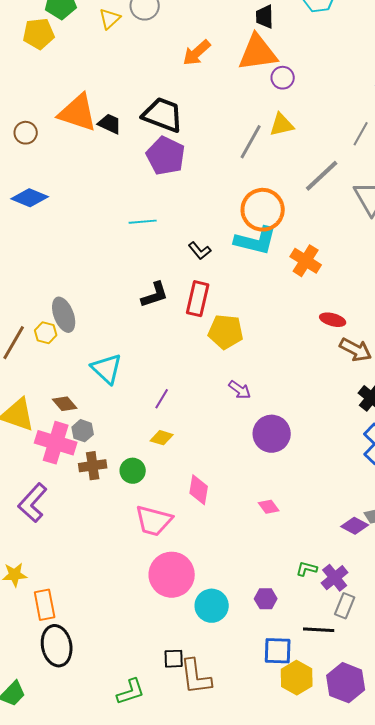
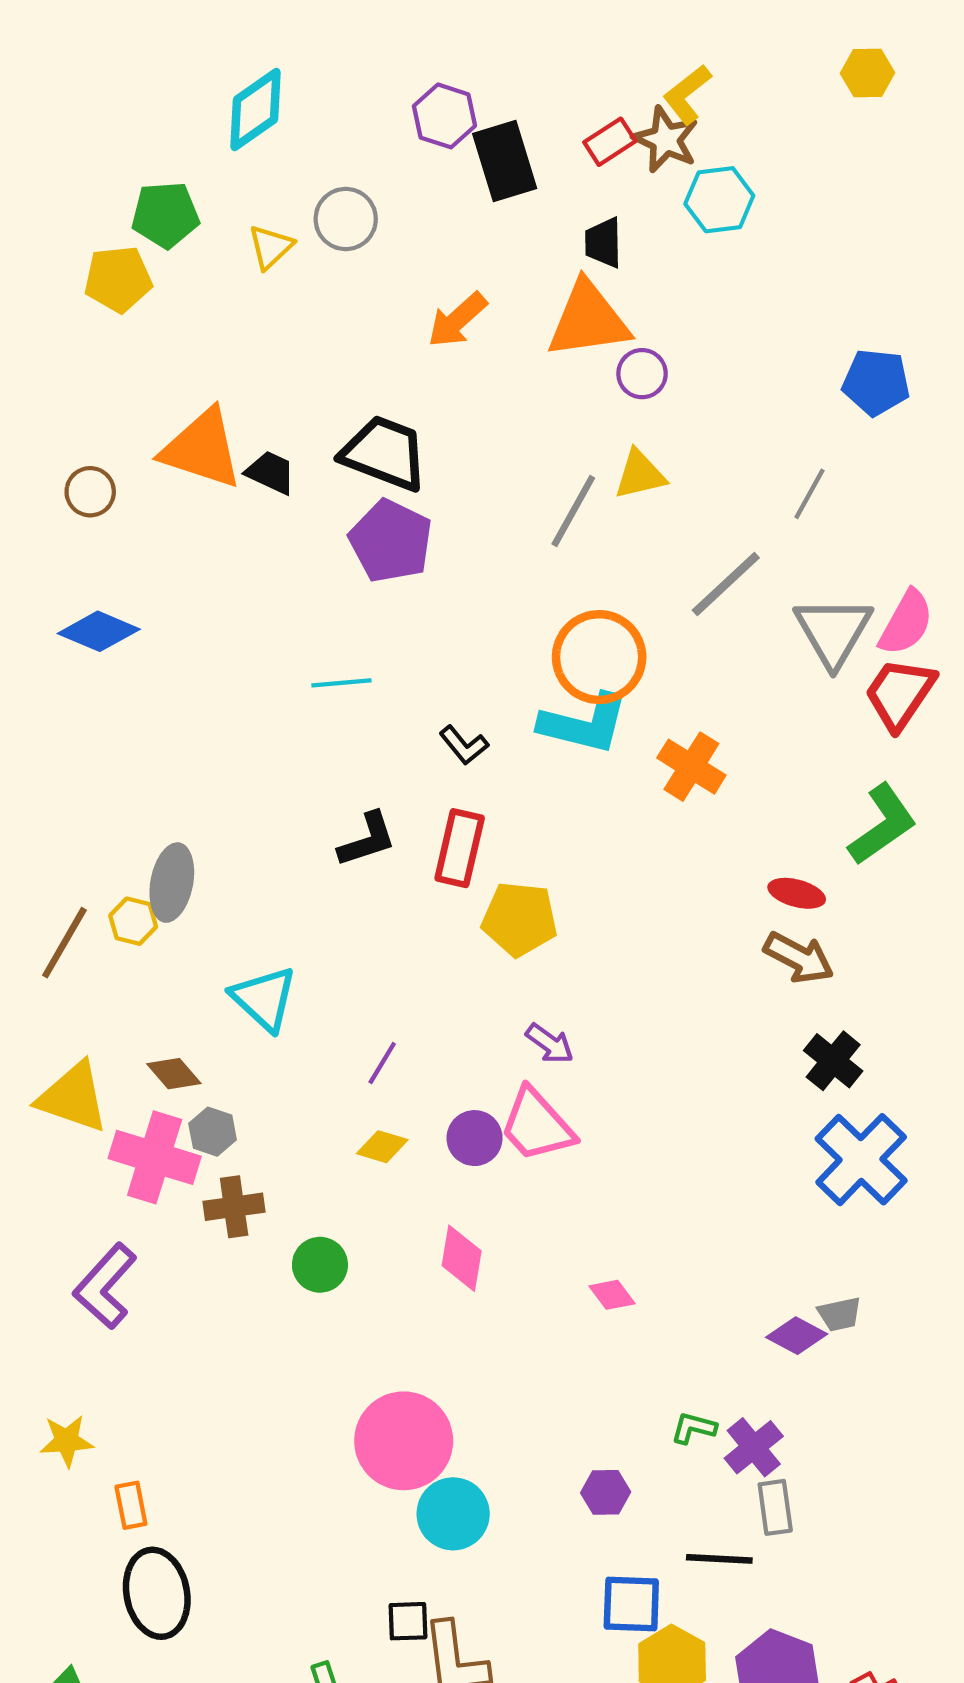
gray ellipse: (64, 315) -> (172, 883), turned 32
red ellipse: (333, 320) -> (797, 893), moved
purple circle: (272, 434) -> (475, 1138), moved, size x0.7
green circle: (133, 471) -> (320, 1265), moved
pink trapezoid: (154, 521) -> (537, 1125), moved, turned 33
orange rectangle: (45, 605) -> (131, 1505), size x0.7
cyan circle: (212, 606) -> (453, 1514), moved
gray rectangle: (345, 606) -> (775, 1507), turned -30

